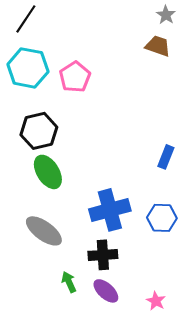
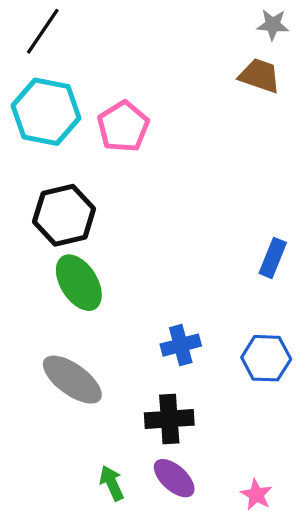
gray star: (166, 15) -> (273, 25), turned -30
blue cross: (110, 210) -> (181, 345), size x0.6
green arrow: (69, 282) -> (112, 483), moved

